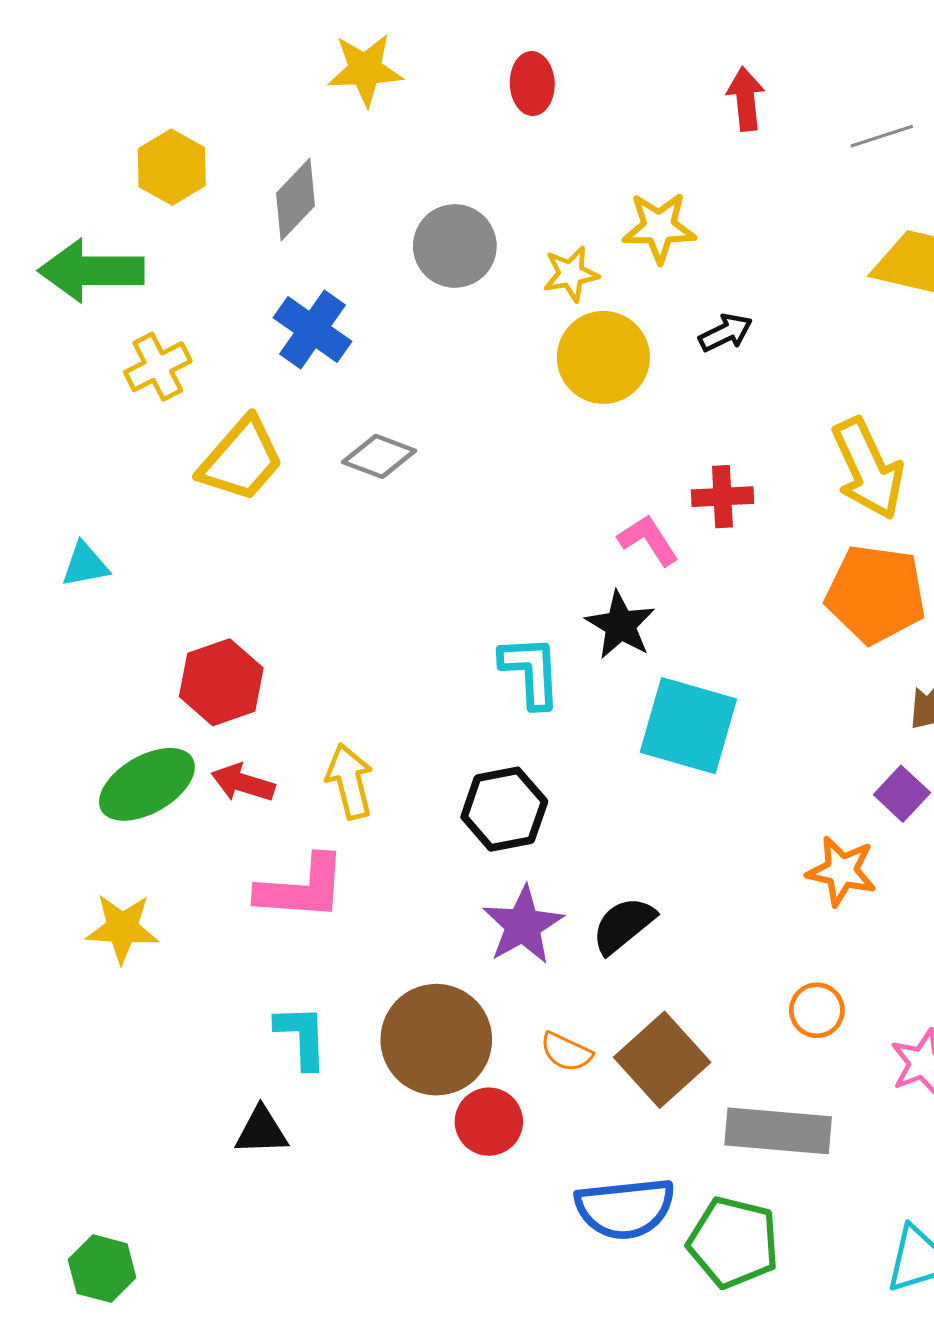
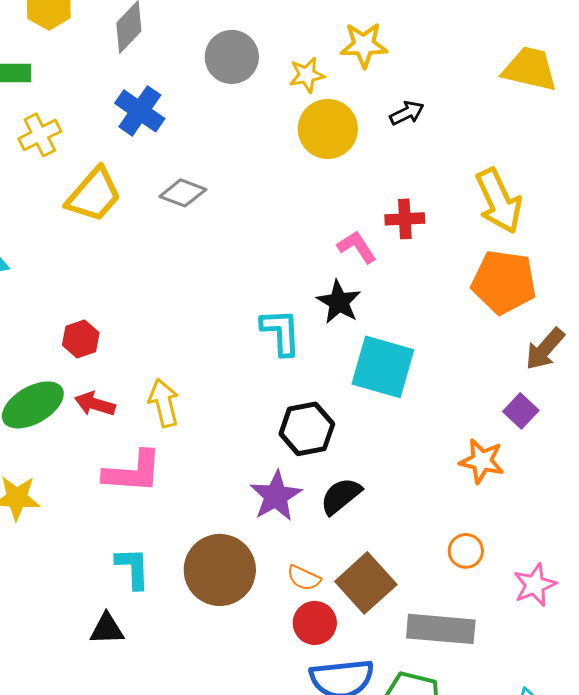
red hexagon: (221, 682) -> (81, 339), size x0.7
black hexagon: (504, 809) -> (307, 429), moved
red circle: (489, 1122) -> (315, 623), moved

